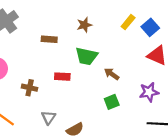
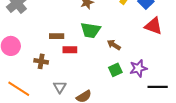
brown rectangle: (49, 39) -> (57, 36), moved
purple star: (149, 92) -> (138, 68), moved

